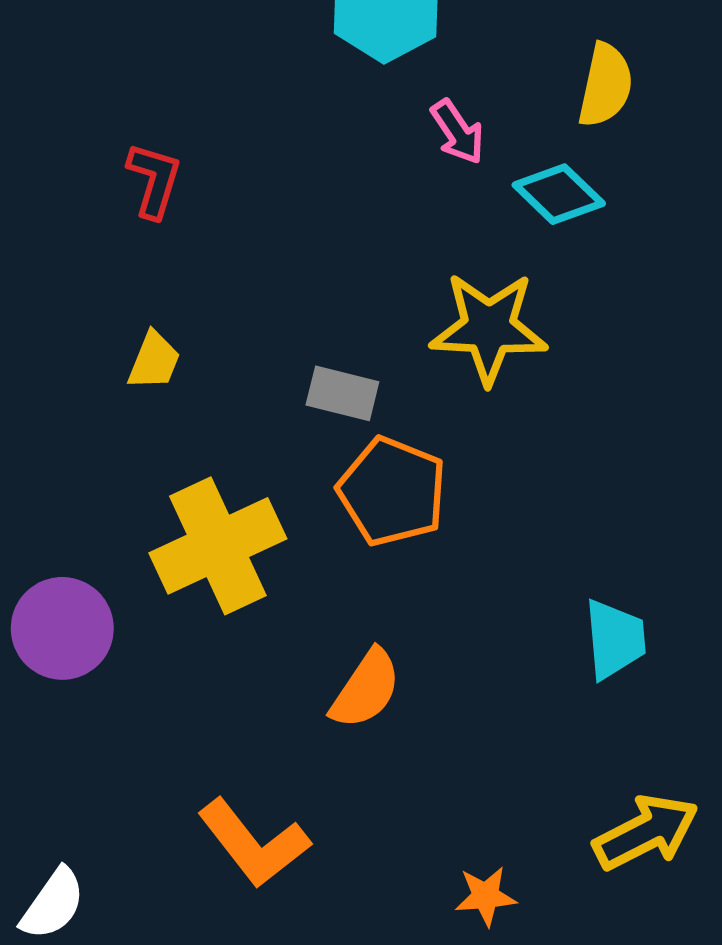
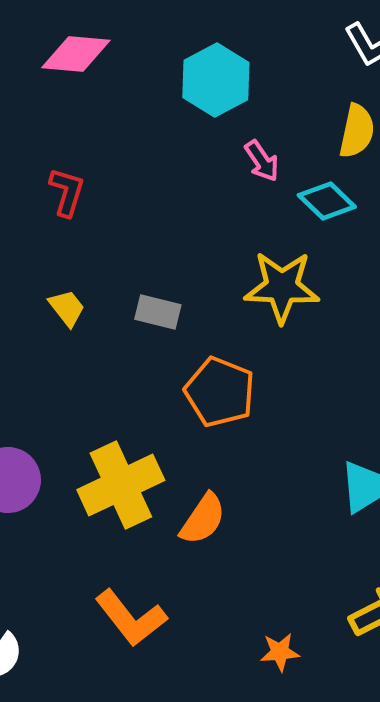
yellow trapezoid: (154, 361) -> (67, 308), turned -60
gray rectangle: (342, 393) -> (158, 312), moved
yellow cross: (218, 546) -> (121, 485), moved

